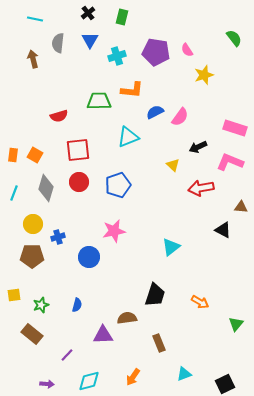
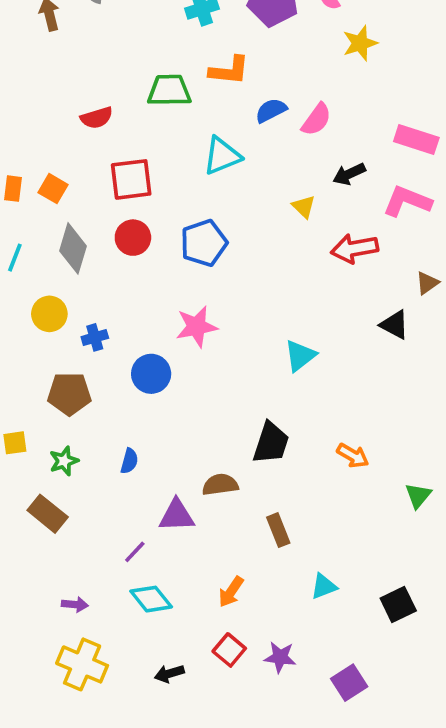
brown triangle: (241, 207) -> (427, 283), turned -40
brown pentagon: (32, 256) -> (69, 394), moved
purple line: (67, 355) -> (135, 552), moved
cyan diamond: (89, 381) -> (151, 599), turned 65

